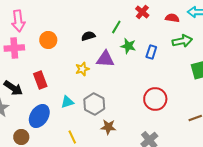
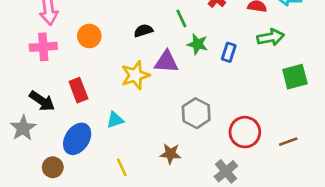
green line: (116, 27) -> (181, 18), turned -56
yellow star: (82, 69) -> (135, 75), size x1.5
red circle: (155, 99) -> (245, 132), moved
gray hexagon: (94, 104) -> (196, 113), moved

